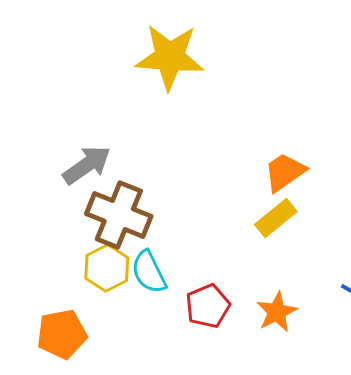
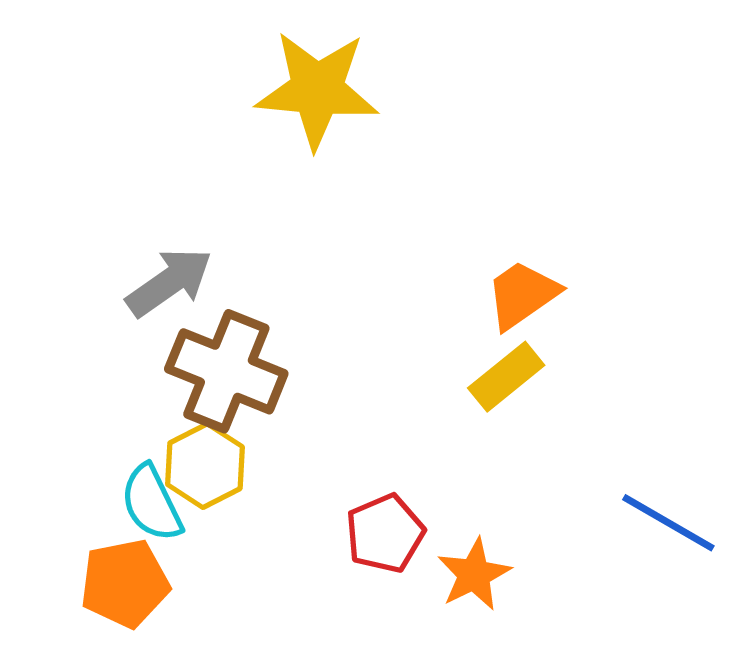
cyan semicircle: (149, 272) -> (151, 503), moved
orange star: (277, 312) -> (474, 574), moved

